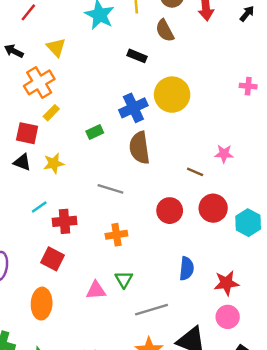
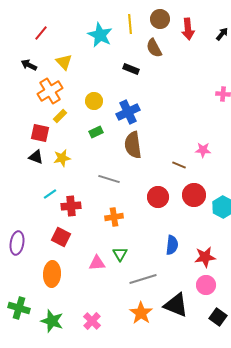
yellow circle: (172, 95) -> (94, 101), moved, size x0.6

